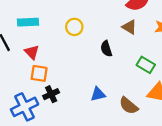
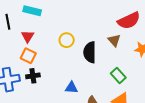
yellow circle: (74, 27) -> (67, 40), moved
black semicircle: (106, 49) -> (90, 52), size x1.5

